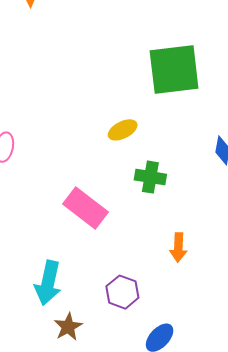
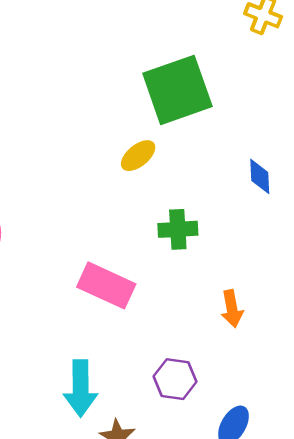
yellow ellipse: (123, 130) -> (138, 156), moved

